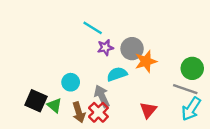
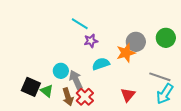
gray circle: (132, 49) -> (136, 42), moved
green circle: (192, 68) -> (166, 38), moved
gray arrow: (102, 96) -> (76, 80), moved

